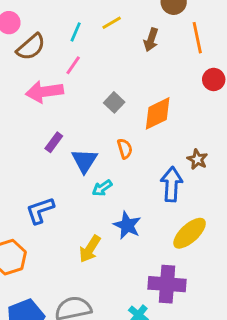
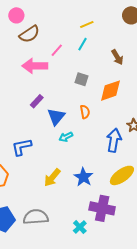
cyan line: (76, 32) -> (83, 44), moved
brown arrow: (151, 40) -> (117, 57), moved, turned -56
gray square: (114, 102) -> (82, 79), turned -32
blue star: (127, 225) -> (83, 177), moved

